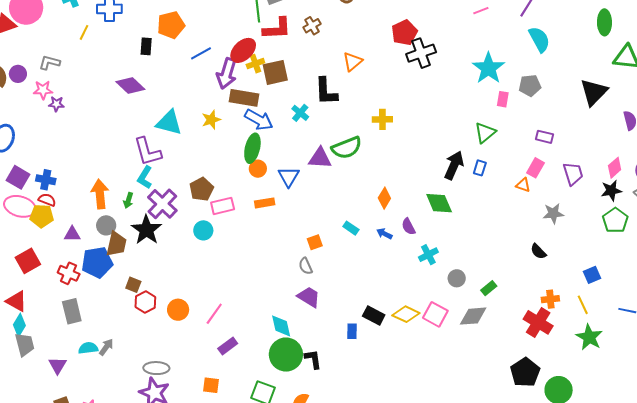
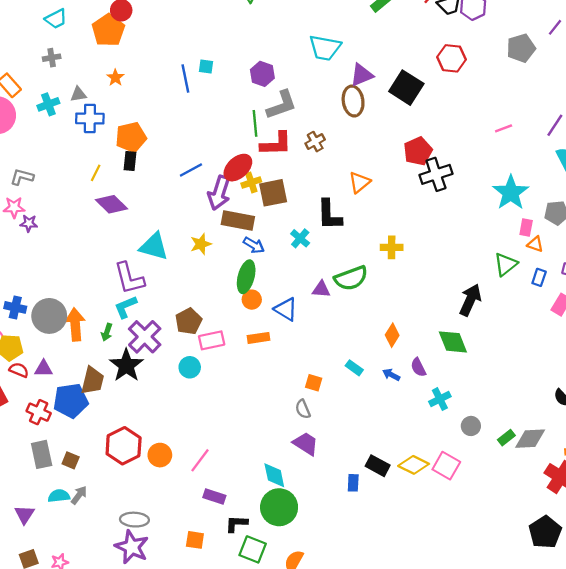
orange pentagon: (171, 25) -> (131, 137), moved
yellow line: (84, 32) -> (96, 173), moved
blue arrow: (259, 120) -> (254, 245), size x0.7
purple triangle: (320, 158) -> (321, 289), size x0.7
blue rectangle: (480, 168) -> (539, 277), moved
cyan L-shape: (145, 177) -> (126, 307), turned 35
blue triangle: (289, 177) -> (286, 309), turned -30
orange triangle: (523, 185) -> (535, 244), moved
red semicircle: (47, 200) -> (19, 370), moved
gray circle: (106, 225) -> (49, 316), moved, size x1.6
orange square: (315, 242) -> (314, 383), turned 35
brown square: (133, 285) -> (71, 460), moved
red hexagon: (145, 302) -> (124, 446), size x1.5
gray diamond: (473, 316) -> (530, 439), moved
purple rectangle: (228, 346) -> (214, 497), turned 54
black L-shape: (313, 359) -> (236, 524), moved, turned -80

